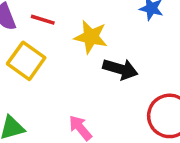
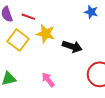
yellow star: (91, 37) -> (46, 34), moved

